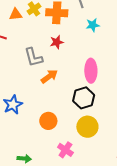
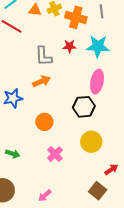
cyan star: (93, 25) -> (98, 46), moved, size x1.6
orange arrow: (49, 76) -> (42, 81), moved
yellow circle: (87, 127) -> (91, 142), moved

